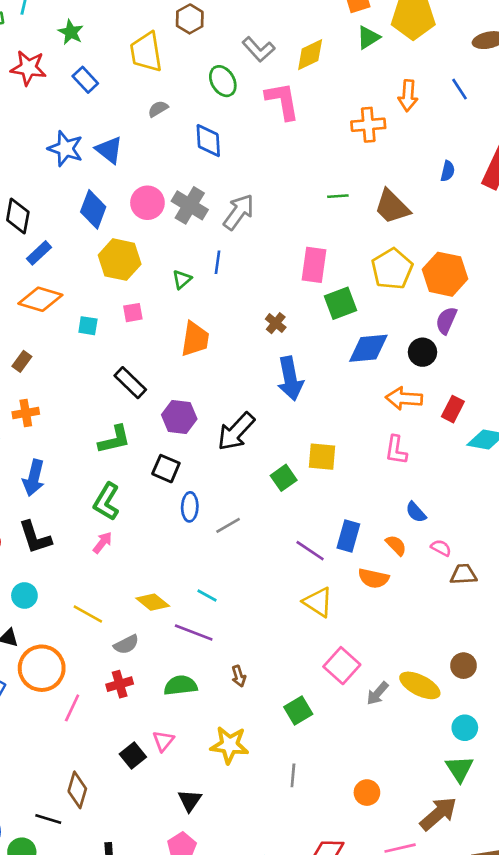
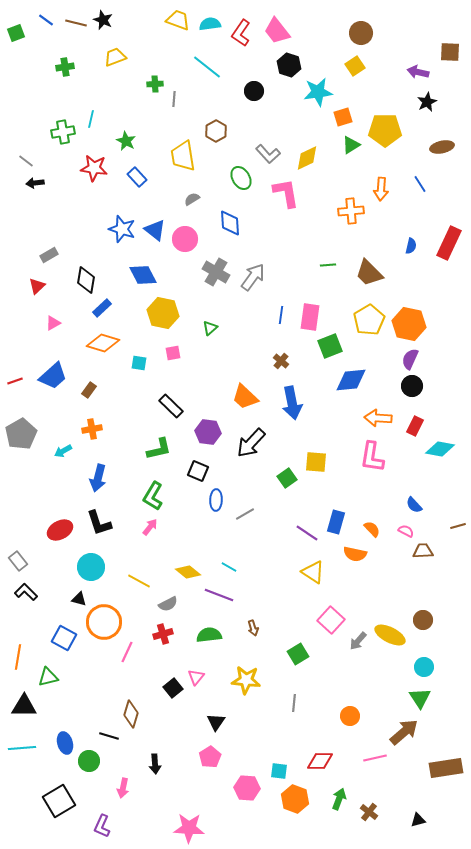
pink circle: (147, 203) -> (185, 239), moved
blue diamond: (93, 209) -> (143, 275), turned -48
blue line: (218, 262) -> (281, 315), moved
orange trapezoid: (195, 339) -> (245, 397), moved, turned 124
black circle: (422, 352) -> (412, 386), moved
pink L-shape: (396, 450) -> (372, 457), size x1.4
blue semicircle: (416, 512) -> (414, 505), moved
cyan circle: (24, 595) -> (91, 567), size x1.4

